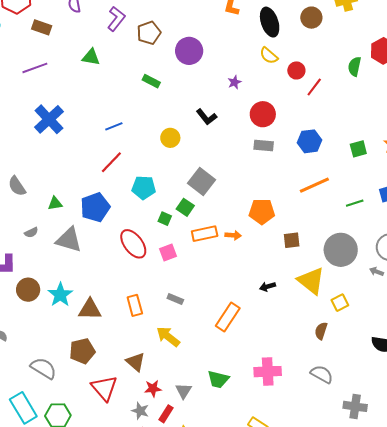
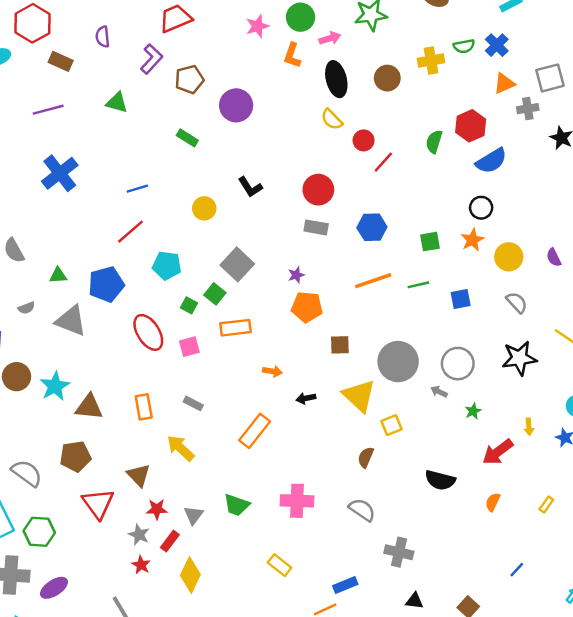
purple star: (234, 82) -> (296, 275), moved
green line: (355, 203) -> (418, 285), moved
orange arrow: (233, 235) -> (272, 371), moved

